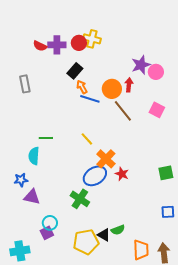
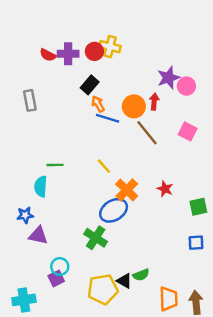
red star: (122, 174) -> (165, 189), moved
blue square: (168, 212) -> (196, 243), moved

